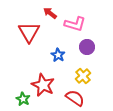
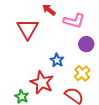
blue star: (58, 55) -> (57, 60), moved

